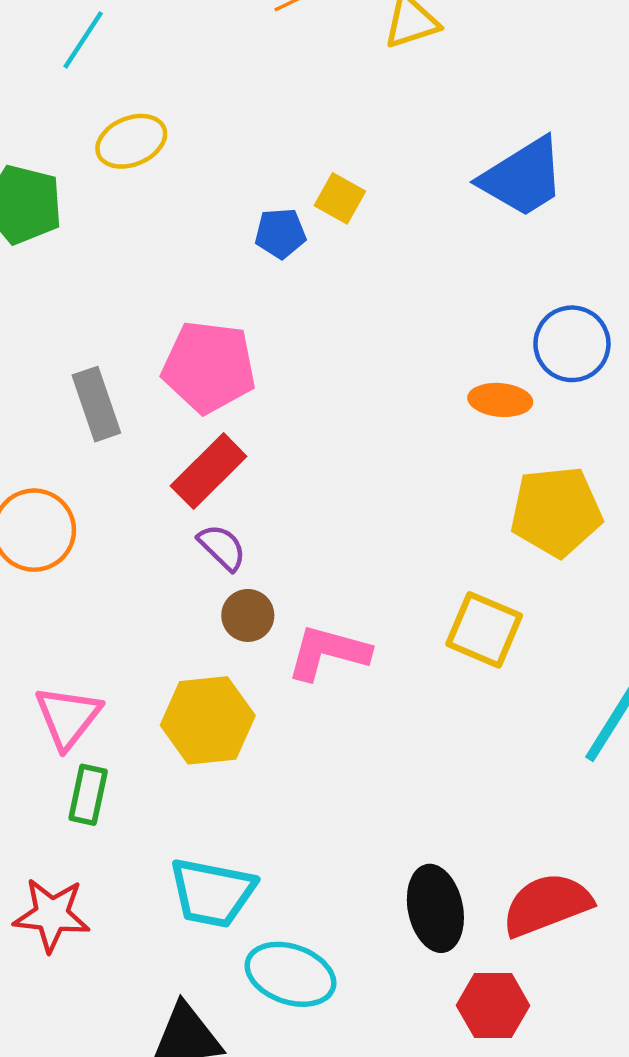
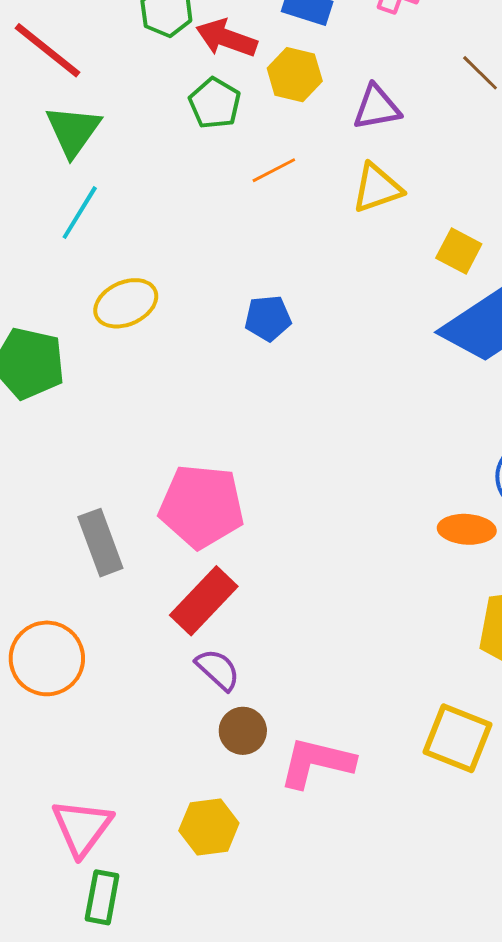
yellow square: (340, 198) -> (459, 251), moved
blue pentagon: (280, 233) -> (268, 318), moved
yellow hexagon: (208, 720) -> (209, 827), size x0.7

